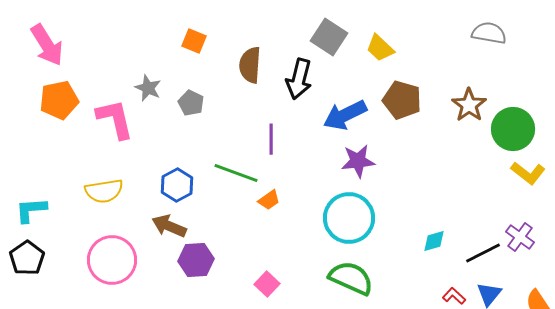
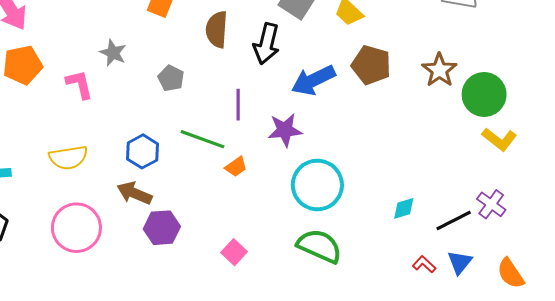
gray pentagon: (191, 103) -> (171, 78), moved
pink L-shape: (115, 119) -> (79, 84), size x0.7
purple star: (358, 161) -> (285, 130), moved

